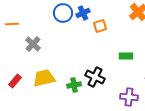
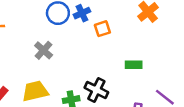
gray cross: (33, 44) -> (44, 50), moved

